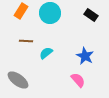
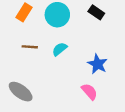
black rectangle: (91, 15) -> (96, 12), moved
cyan semicircle: (46, 53) -> (60, 49), moved

